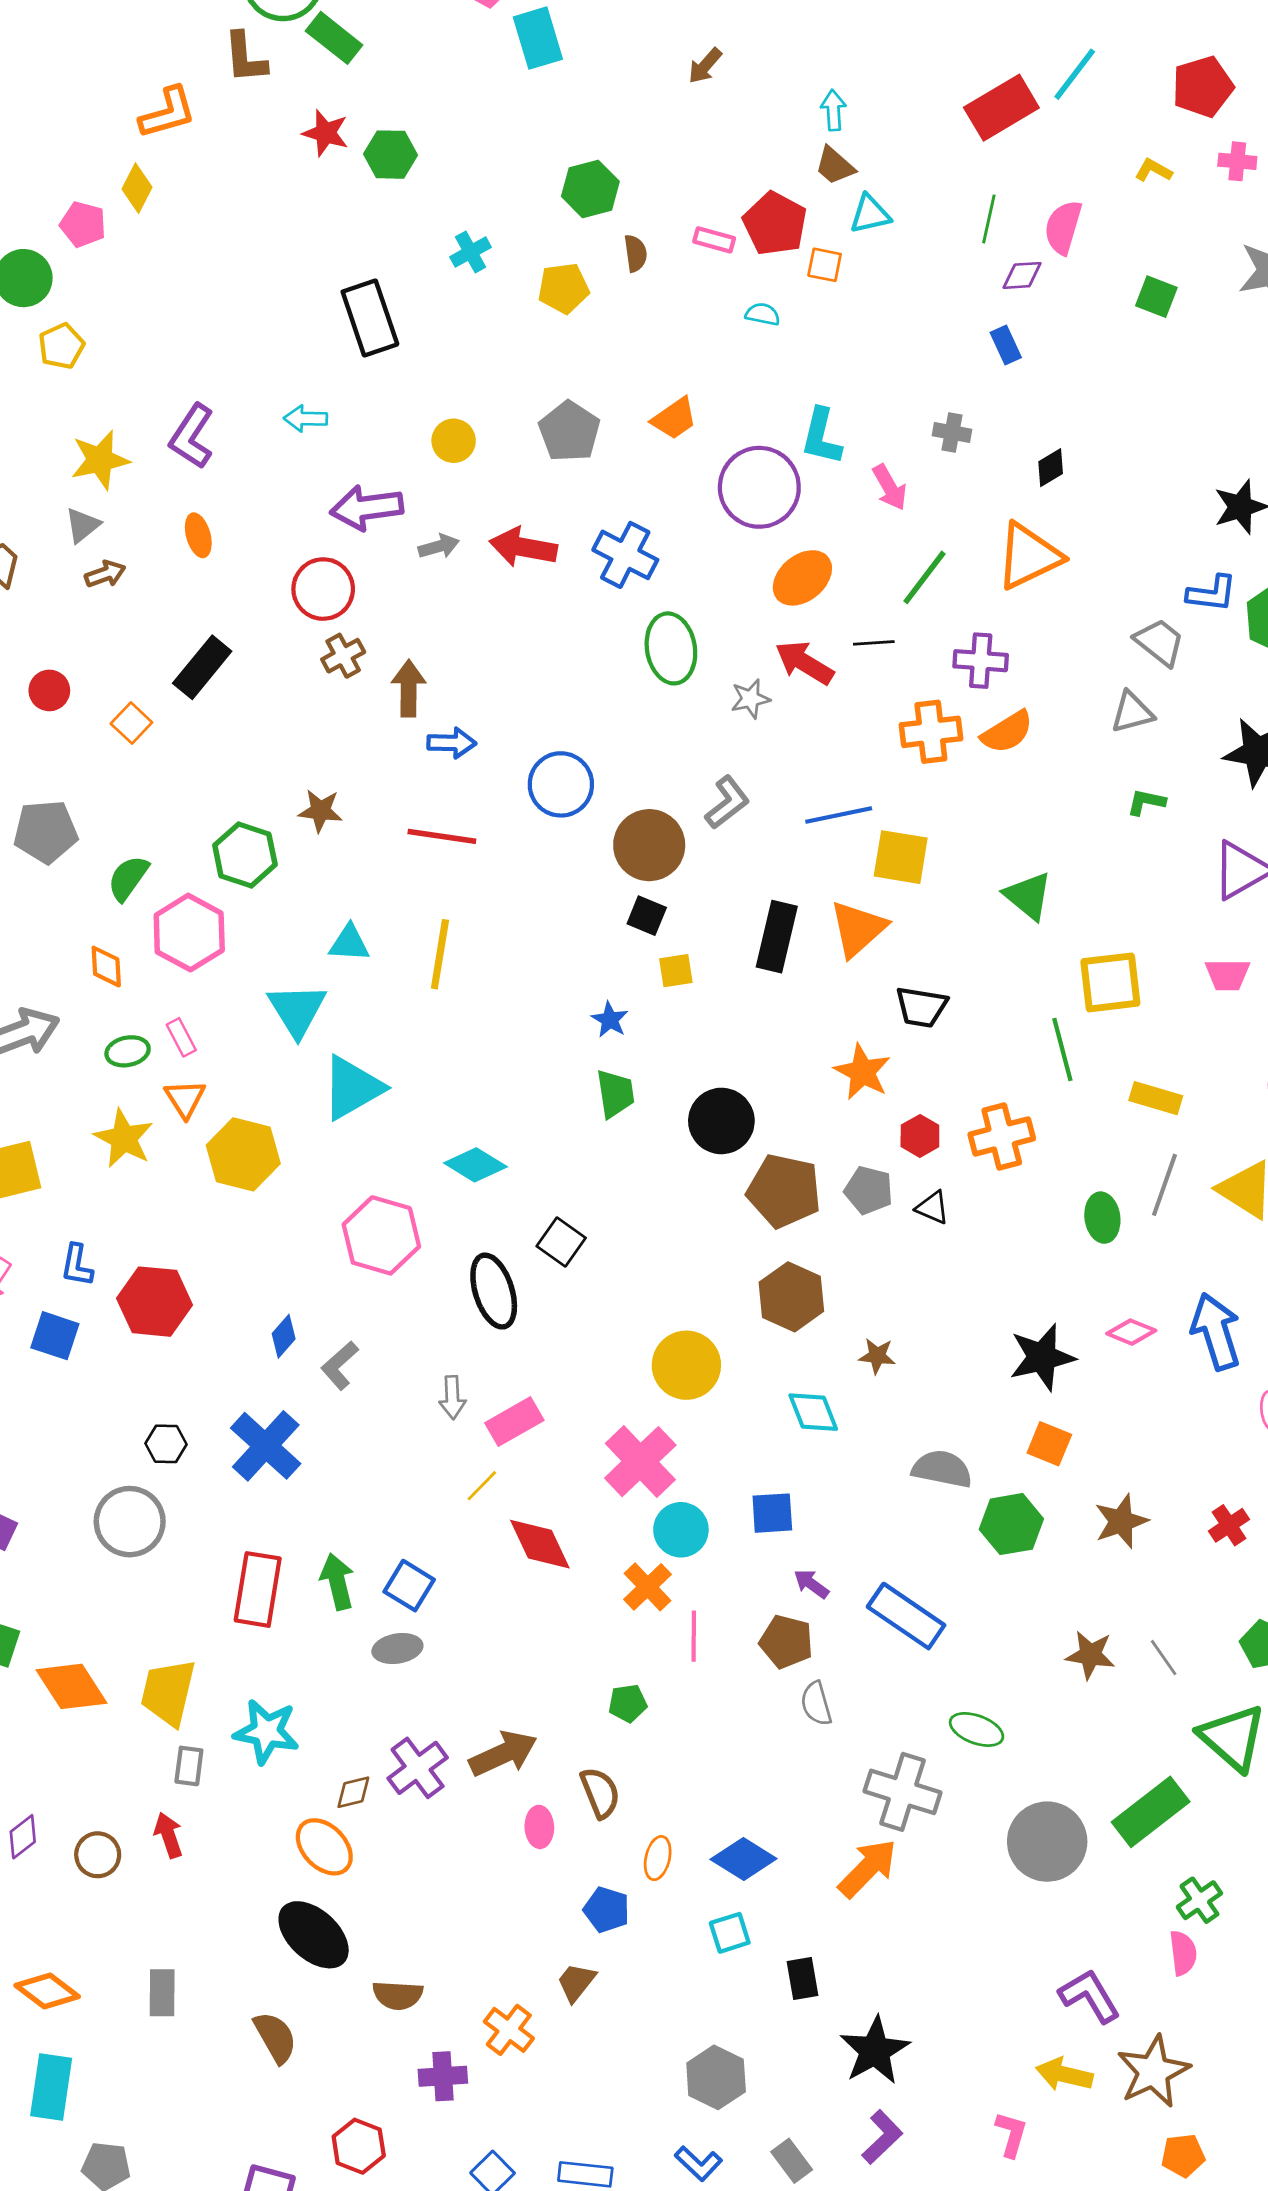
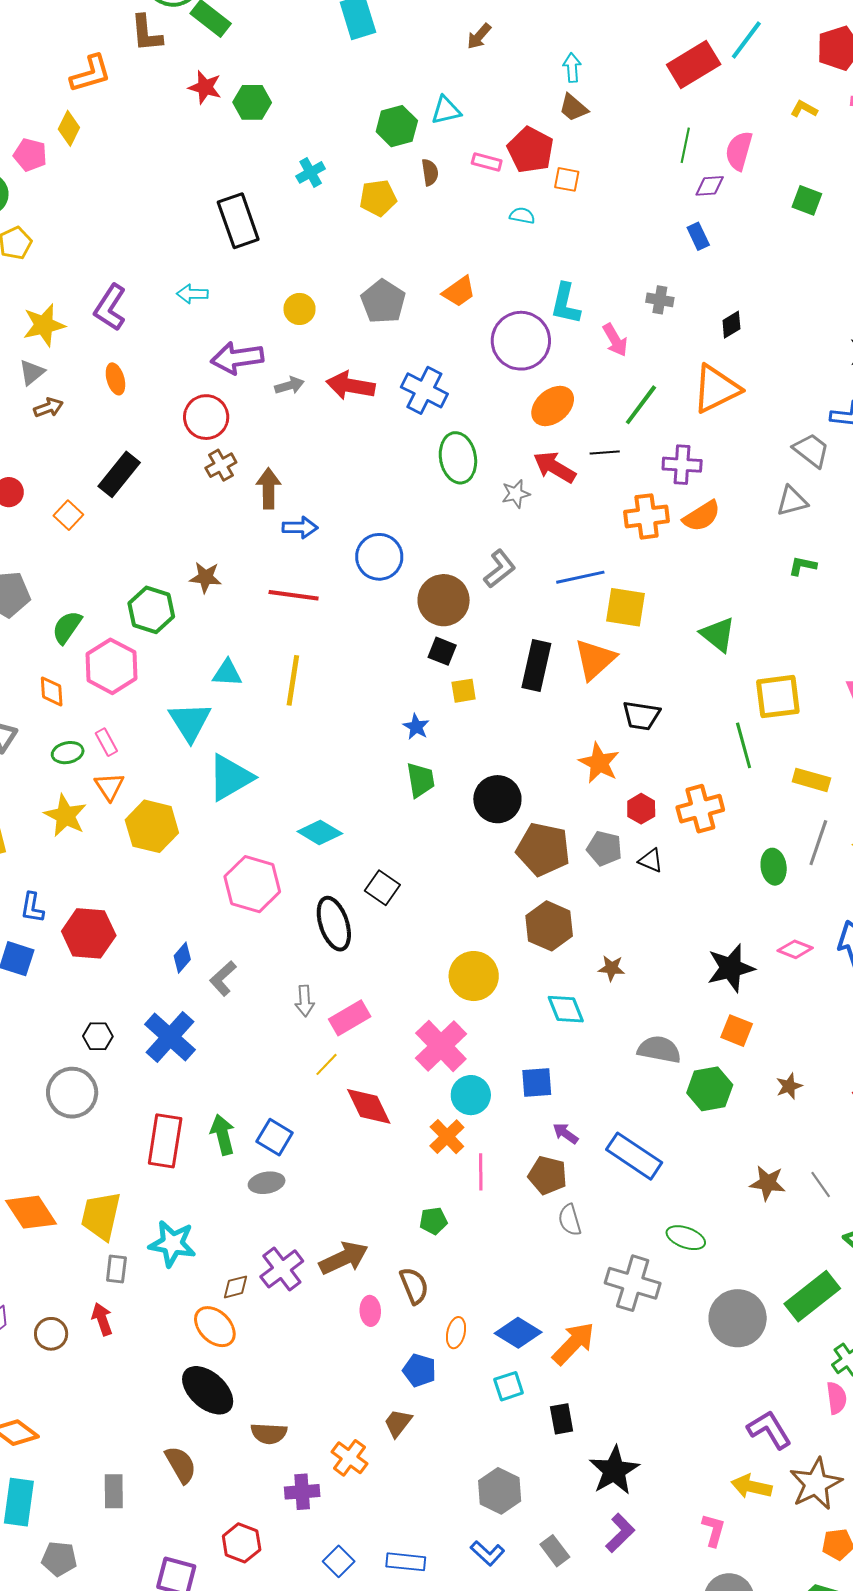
cyan triangle: (870, 214) -> (446, 110), moved
brown star: (1121, 1521) -> (789, 1086), size x0.7
orange arrow: (868, 1868) -> (574, 1343), moved
gray rectangle: (162, 1993) -> (114, 1491), moved

